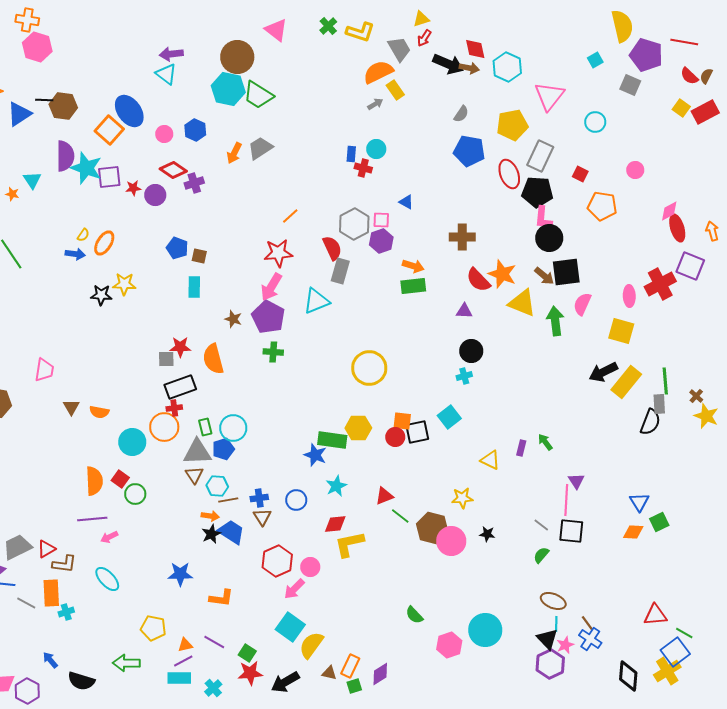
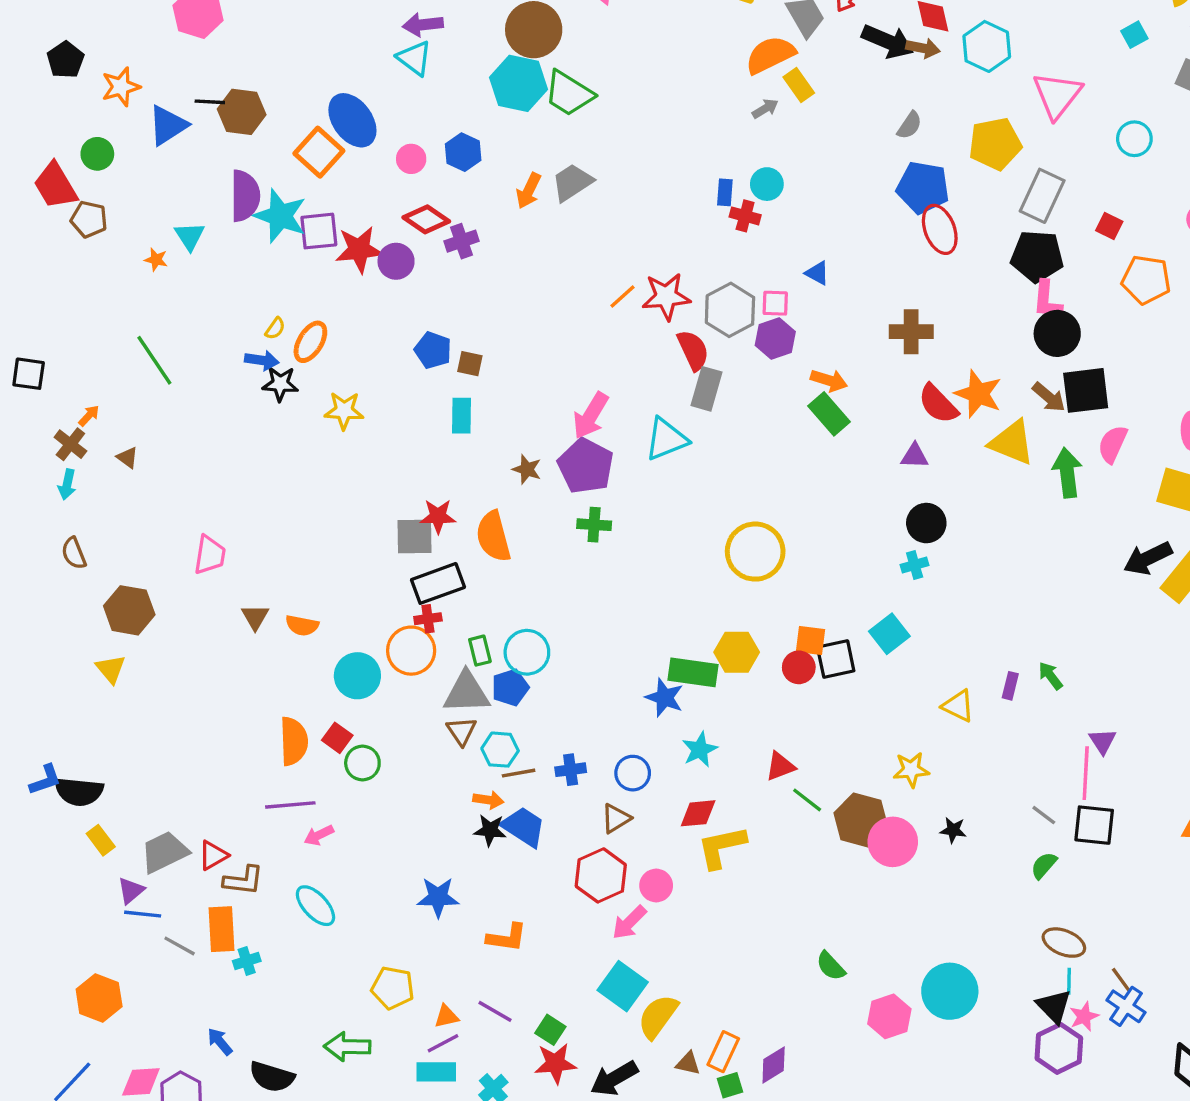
red ellipse: (509, 174) -> (940, 229), moved
red star: (133, 188) -> (359, 249), size x1.8
red star: (278, 253) -> (666, 296), moved
green rectangle: (413, 286) -> (829, 414), turned 55
black star: (101, 295) -> (280, 384), moved
gray square: (166, 359) -> (414, 536), size x1.4
brown triangle: (262, 517) -> (616, 818), moved, turned 30
black star: (211, 534) -> (490, 830), turned 30

